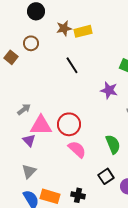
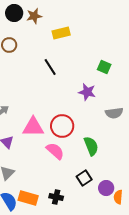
brown star: (64, 28) -> (34, 16), moved
red circle: (69, 124) -> (62, 126), moved
pink triangle: (41, 125) -> (33, 127), moved

